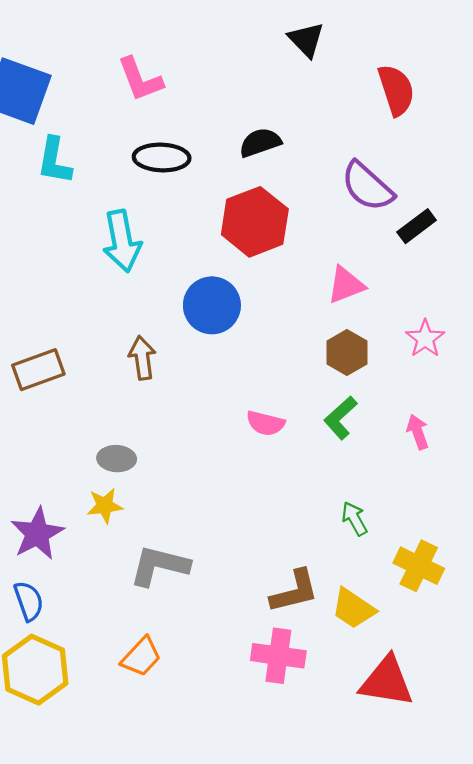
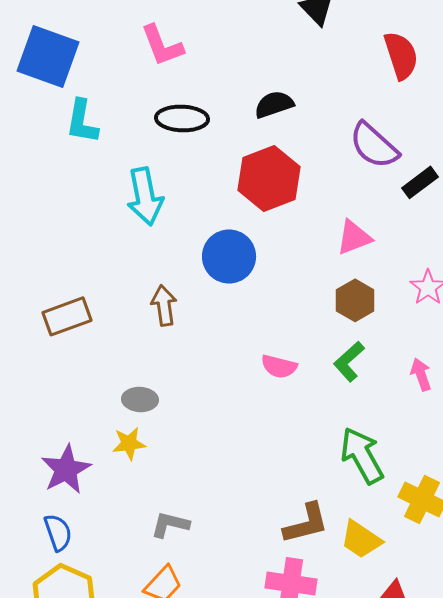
green arrow: (354, 519) -> (362, 455), size x1.8
gray L-shape: (159, 566) -> (170, 524), moved, size x0.7

